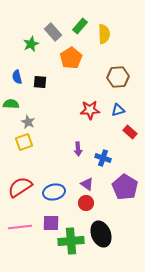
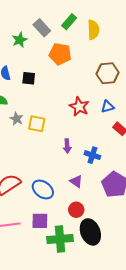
orange pentagon: (71, 58) -> (60, 54), turned -30
red star: (90, 110) -> (79, 107), turned 30
yellow square: (24, 142) -> (37, 124), moved, turned 30
blue ellipse: (54, 192) -> (43, 189), turned 50
red circle: (86, 203) -> (76, 210), moved

